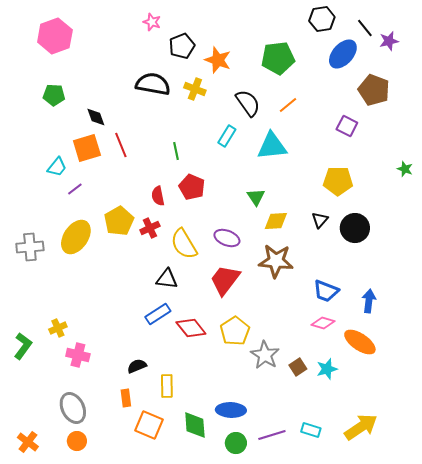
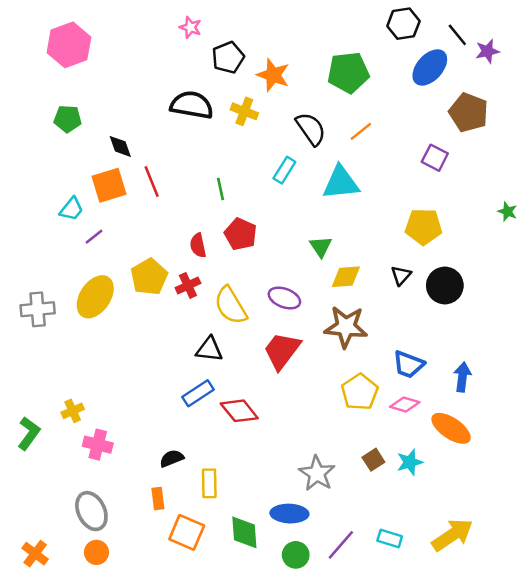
yellow pentagon: (235, 331) -> (360, 392), moved
gray star: (265, 355) -> (317, 473), moved
purple line: (272, 435) -> (341, 545), turned -32

